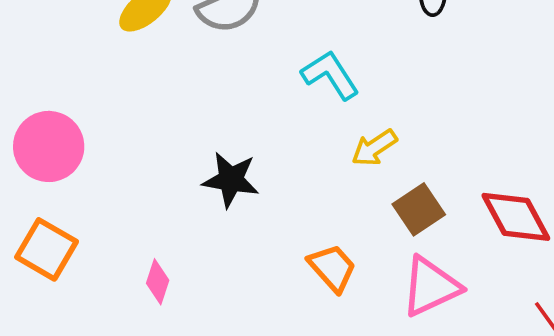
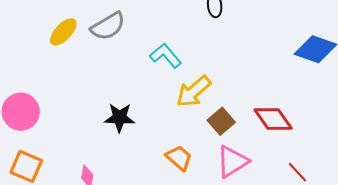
yellow arrow: (374, 148) -> (194, 91), size x1.5

